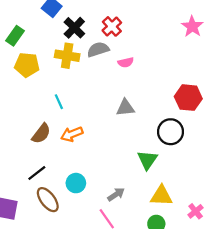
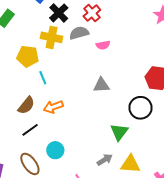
yellow pentagon: (27, 65) -> (28, 56), moved
black line: (37, 173) -> (30, 130), moved
gray arrow: (116, 194) -> (105, 160), moved

